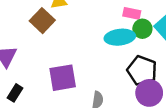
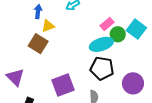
pink rectangle: (132, 13) -> (107, 24), turned -40
black pentagon: (142, 70) -> (102, 68), moved

